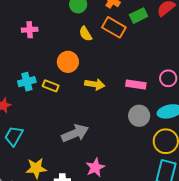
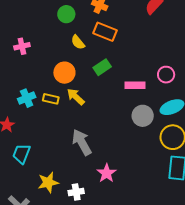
green rectangle: (139, 16) -> (102, 67), moved
yellow arrow: (95, 84) -> (76, 97), moved, turned -138
gray arrow: (75, 133) -> (82, 142), turned -88

